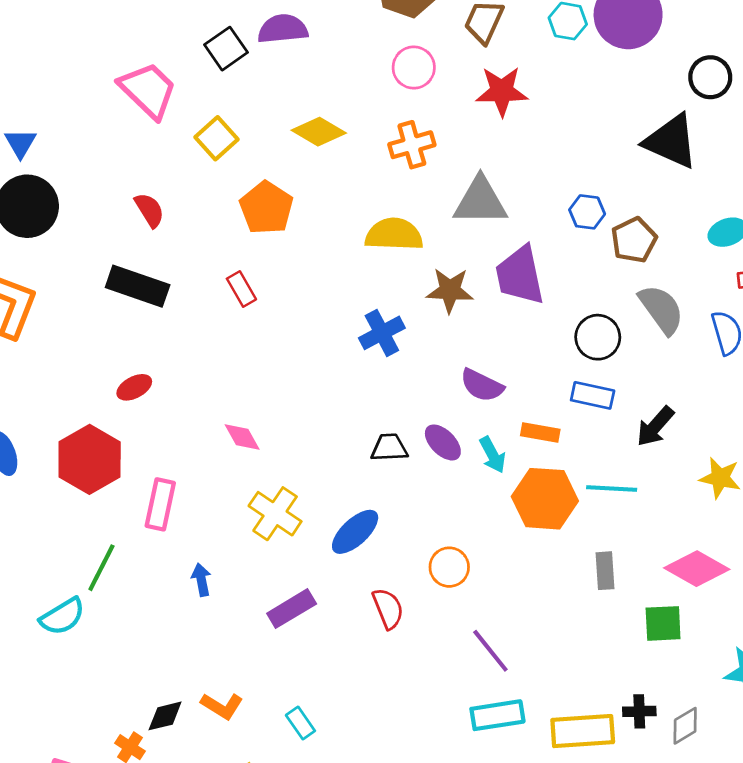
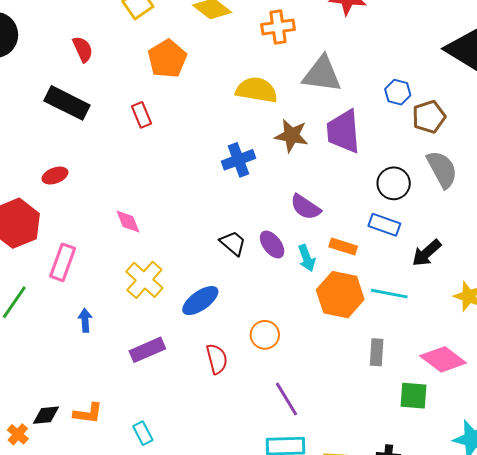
black trapezoid: (389, 448) -> (233, 243), turned 36
orange L-shape: (222, 706) -> (88, 413), turned -32

